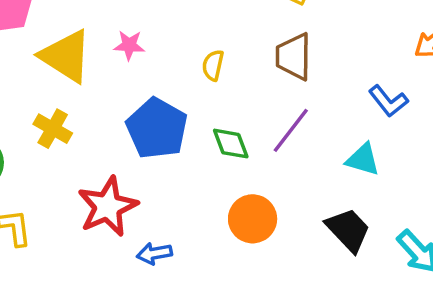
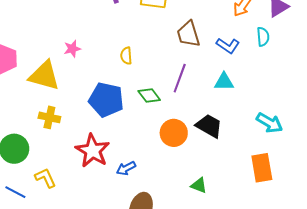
pink star: (129, 45) -> (72, 49), moved
brown trapezoid: (294, 57) -> (188, 34), moved
black trapezoid: (348, 230) -> (209, 126), moved

